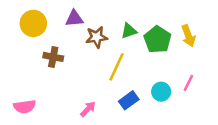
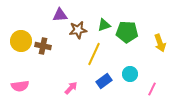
yellow circle: (33, 23) -> (21, 41), moved
yellow arrow: (188, 36) -> (160, 43), moved
green pentagon: (157, 40) -> (127, 32), turned -30
pink line: (188, 83) -> (152, 89), moved

